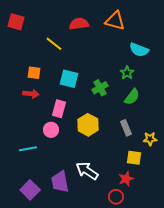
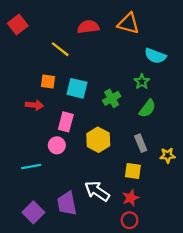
red square: (16, 22) -> (18, 25), turned 36
orange square: (34, 73) -> (48, 82), moved
yellow square: (134, 158) -> (133, 171), moved
red star: (126, 179) -> (131, 198), moved

